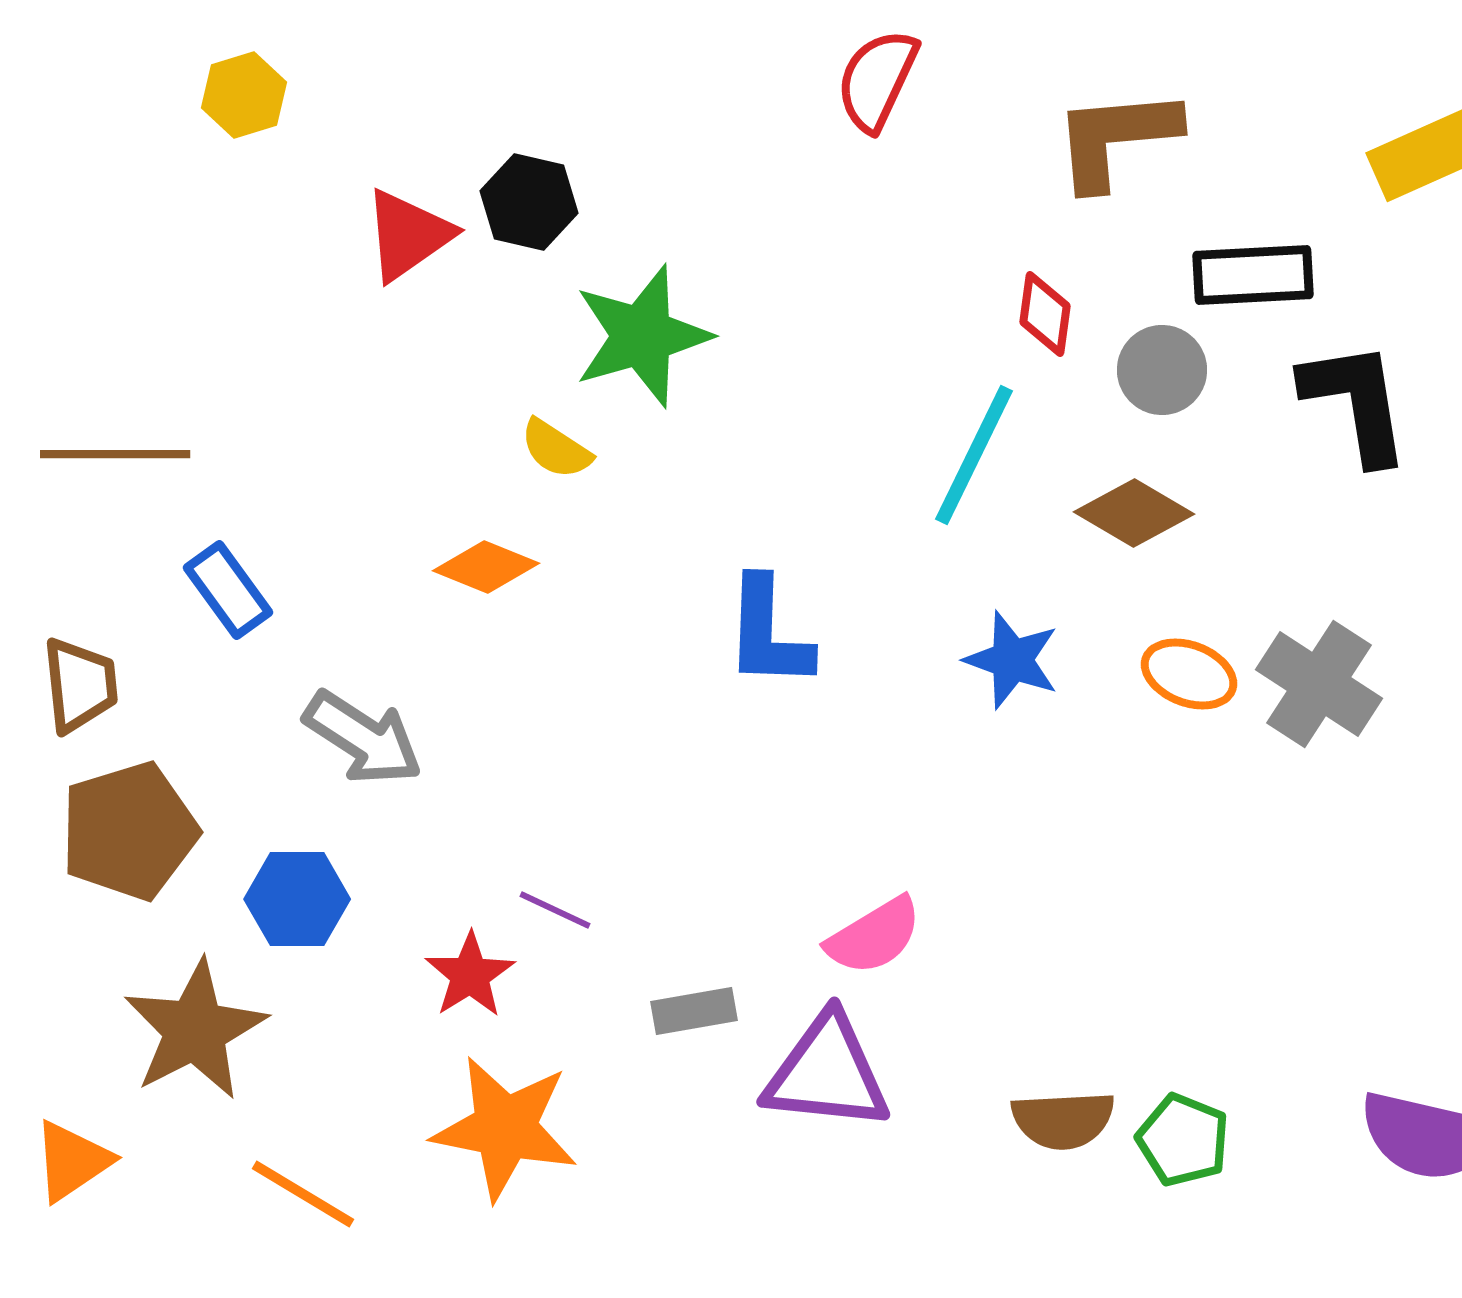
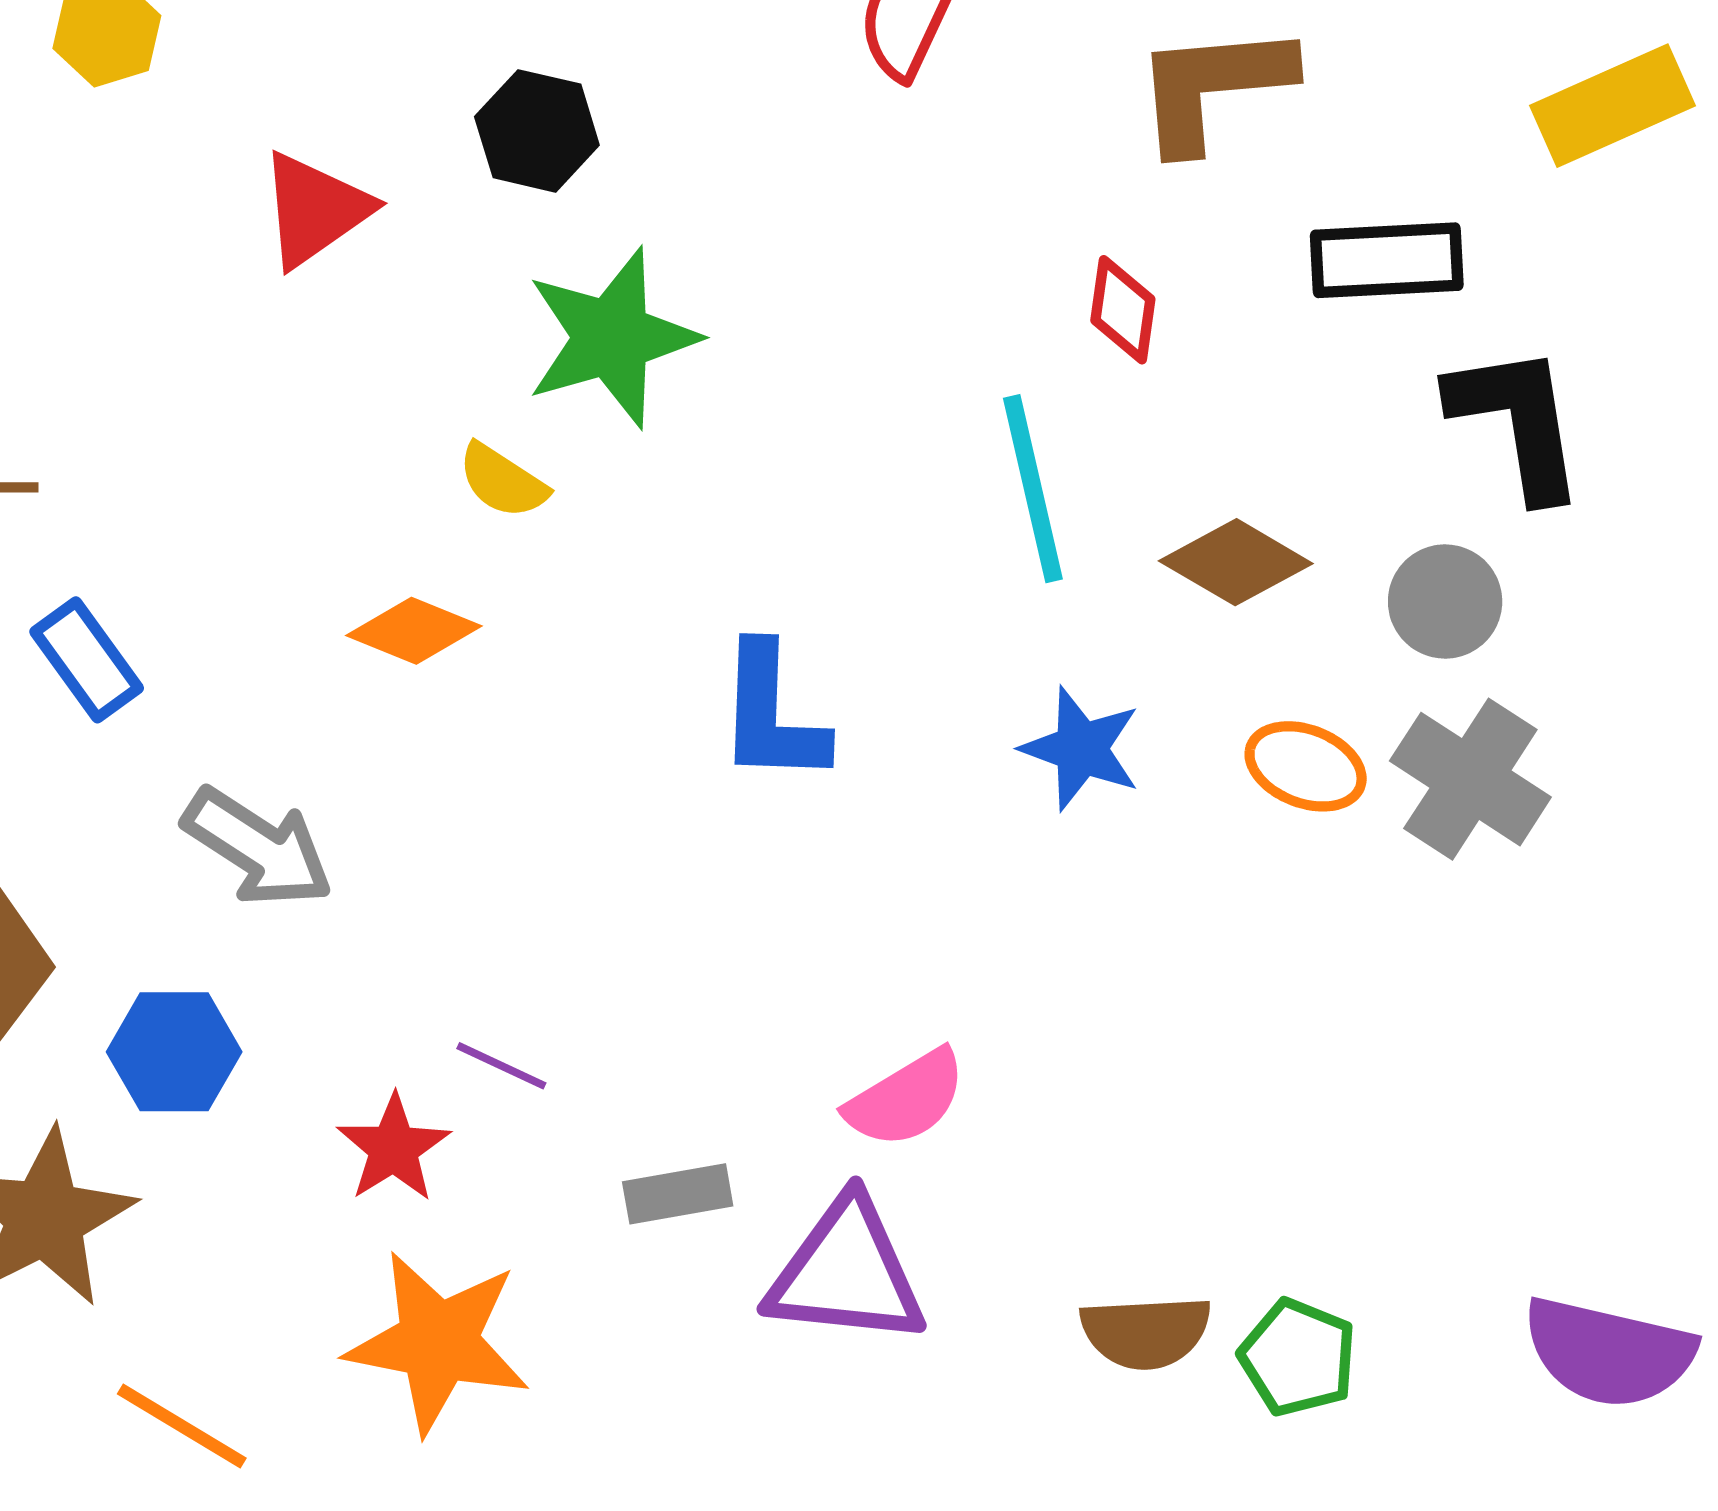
black hexagon: (529, 202) -> (537, 131), moved
gray circle: (1162, 370) -> (1445, 601), moved
cyan line: (974, 455) -> (1033, 489), turned -39

